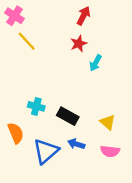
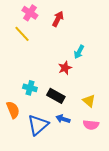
pink cross: (15, 16) -> (30, 13), moved
red arrow: (83, 16) -> (58, 19), moved
red star: (79, 44) -> (65, 68), moved

